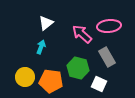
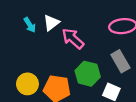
pink arrow: (82, 34) -> (73, 39), moved
cyan arrow: (41, 47) -> (30, 25), moved, turned 128

